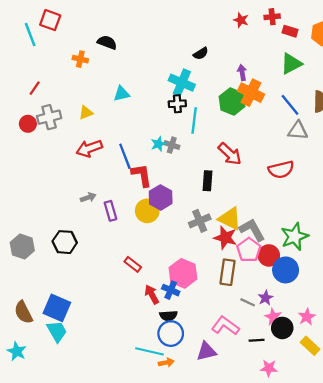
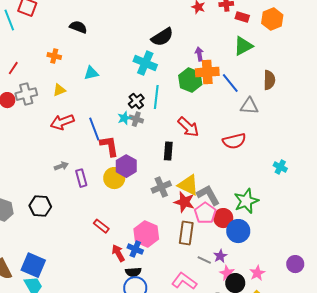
black semicircle: (201, 54) -> (162, 37), size x1.6
orange cross: (80, 59) -> (54, 56), moved
orange cross: (251, 93) -> (207, 72), turned -30
black cross: (177, 104) -> (136, 101), moved, turned -35
blue line: (290, 105) -> (230, 83), moved

